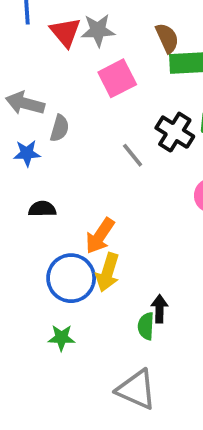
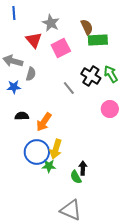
gray star: (98, 30) -> (51, 23), turned 30
red triangle: (65, 32) -> (34, 40), moved
orange arrow: (100, 236) -> (44, 122), moved
green semicircle: (146, 326) -> (76, 177), turned -32
green star: (61, 338) -> (49, 166), moved

